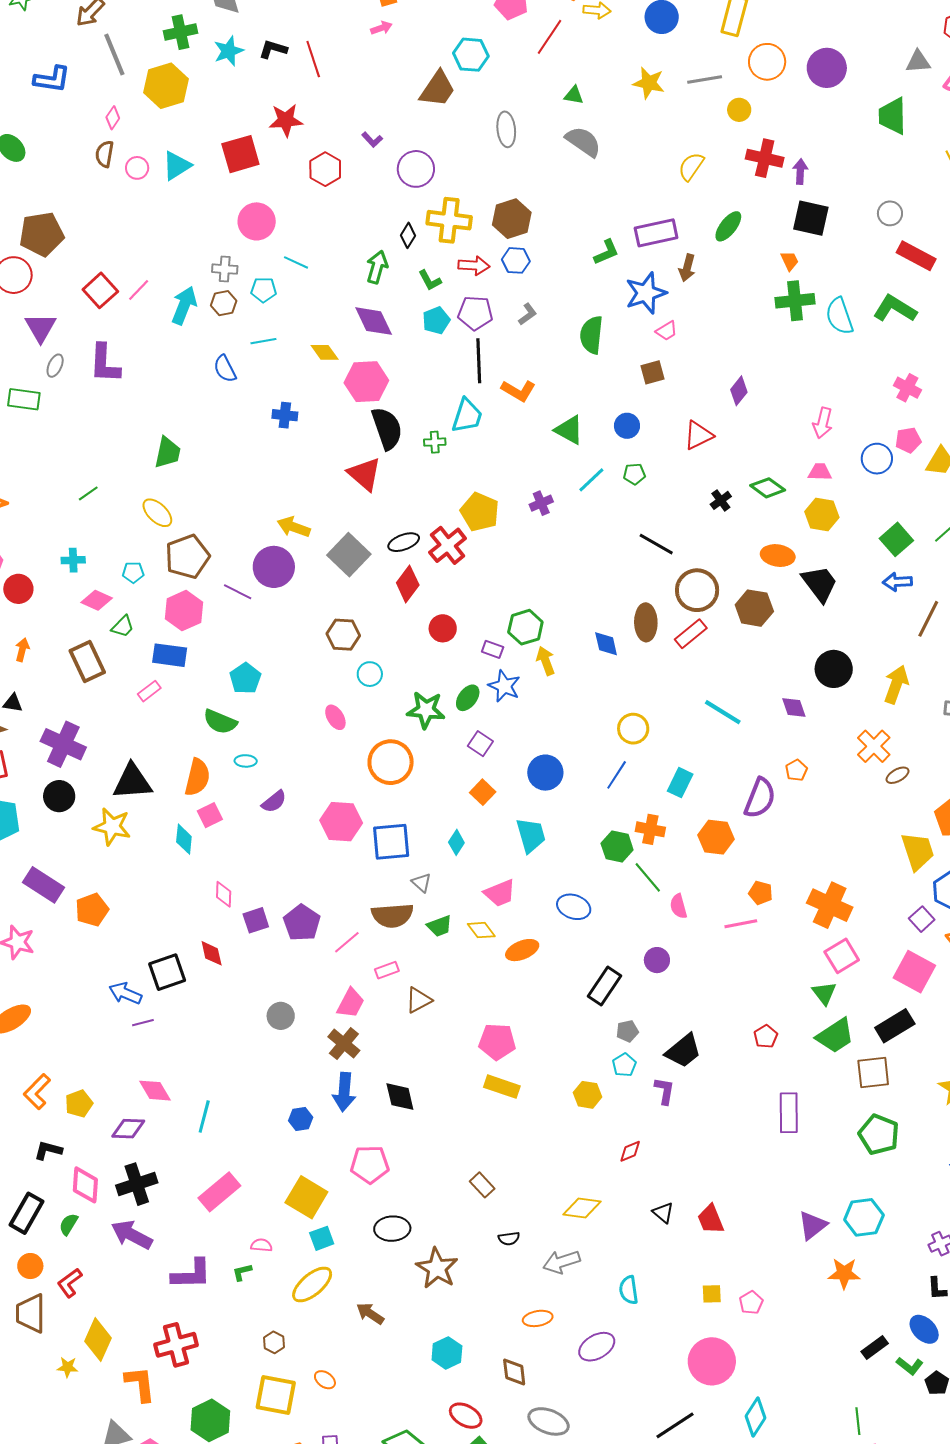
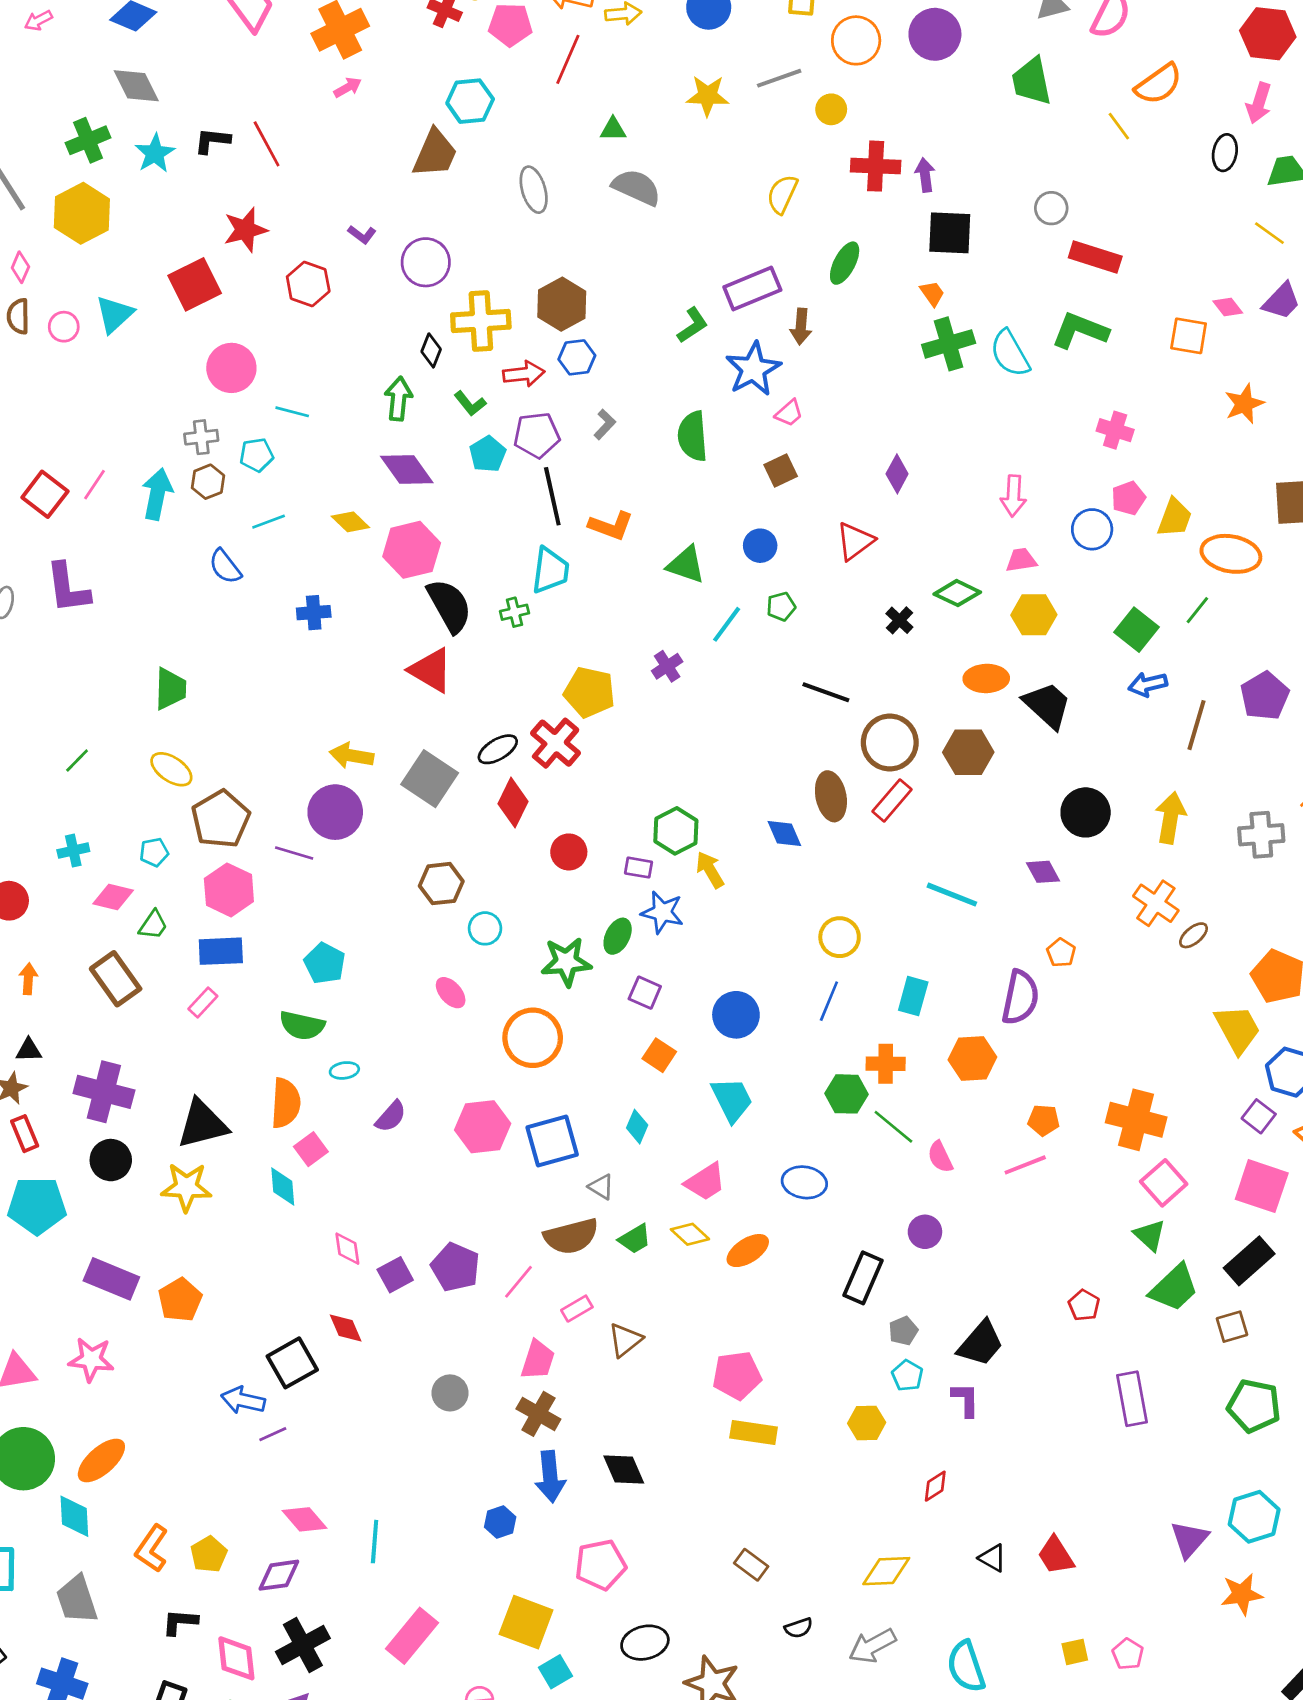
brown square: (873, 1072) -> (1232, 1327), size x0.7
cyan semicircle: (629, 1290) -> (966, 1667), size x1.4

